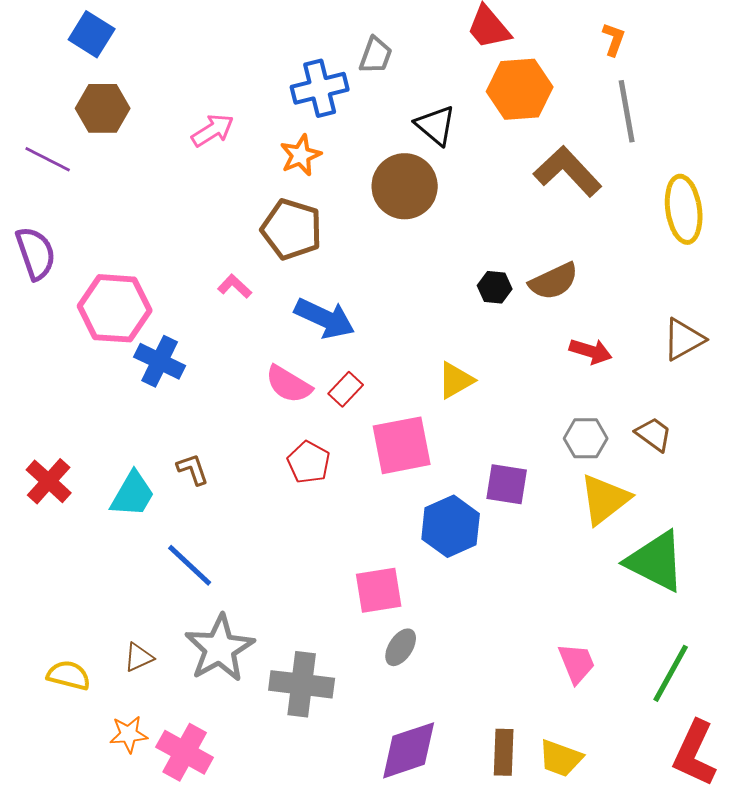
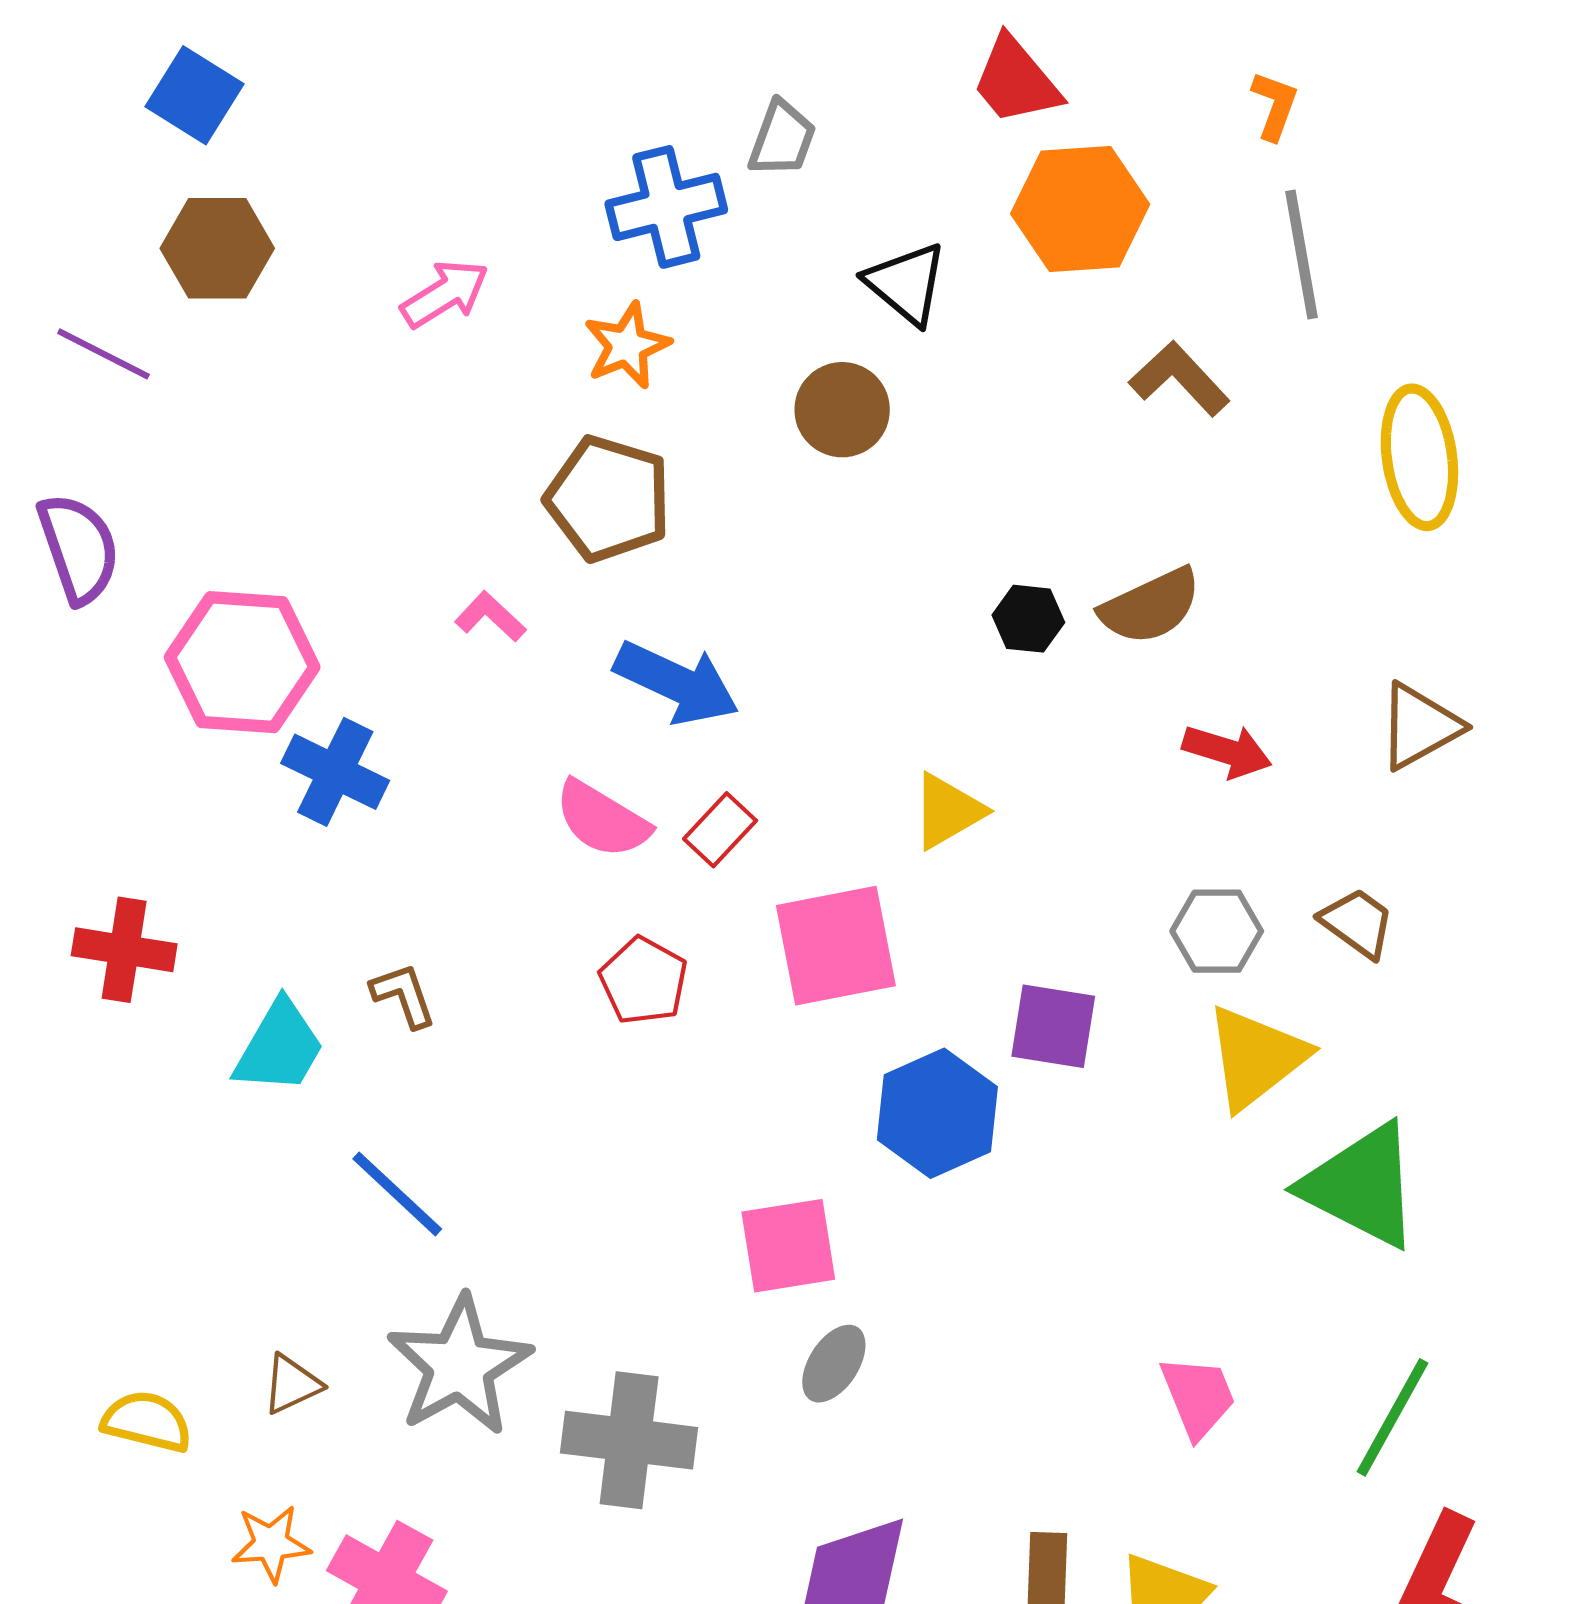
brown L-shape: (568, 171) -> (1179, 379), size x0.7
brown circle: (405, 186) -> (842, 410), size x0.7
red cross: (49, 481) -> (124, 950), moved, turned -33

